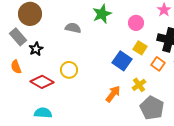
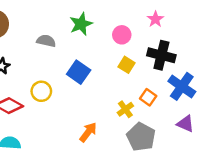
blue square: (122, 61) -> (79, 72), moved
orange square: (158, 64) -> (148, 97), moved
orange arrow: (113, 94) -> (88, 132), moved

